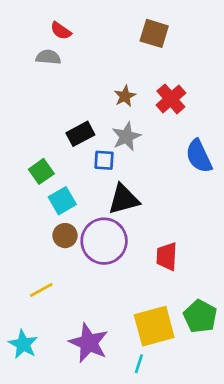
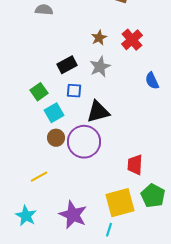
blue semicircle: (199, 156) -> (152, 81), size x0.7
blue square: (104, 160) -> (74, 91), moved
red trapezoid: (167, 256) -> (135, 165), moved

